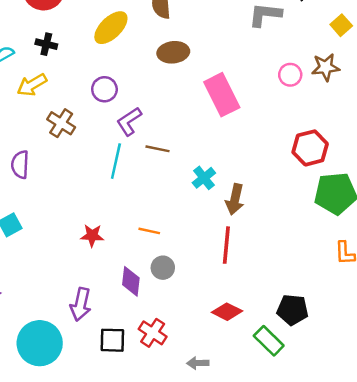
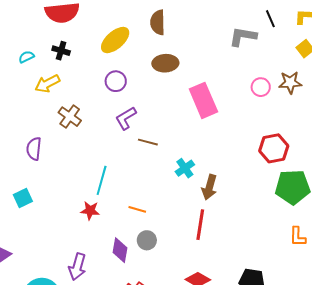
purple circle: (104, 89) -> (116, 81), moved
cyan line: (116, 161) -> (102, 180), moved

